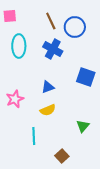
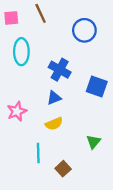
brown line: (51, 21) -> (41, 13), moved
blue cross: (53, 49) -> (60, 70), moved
brown square: (62, 156) -> (63, 169), moved

